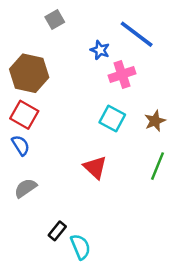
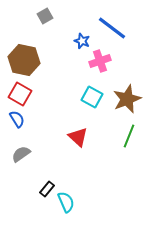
brown star: (155, 121) -> (127, 99), size x1.6

